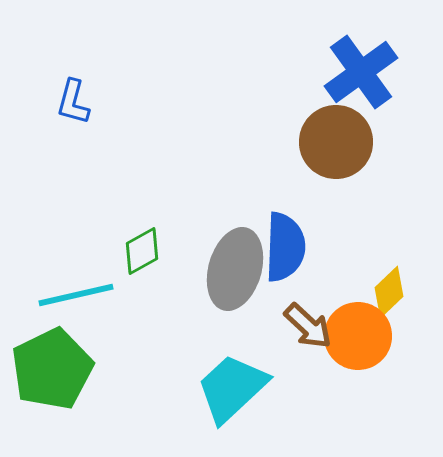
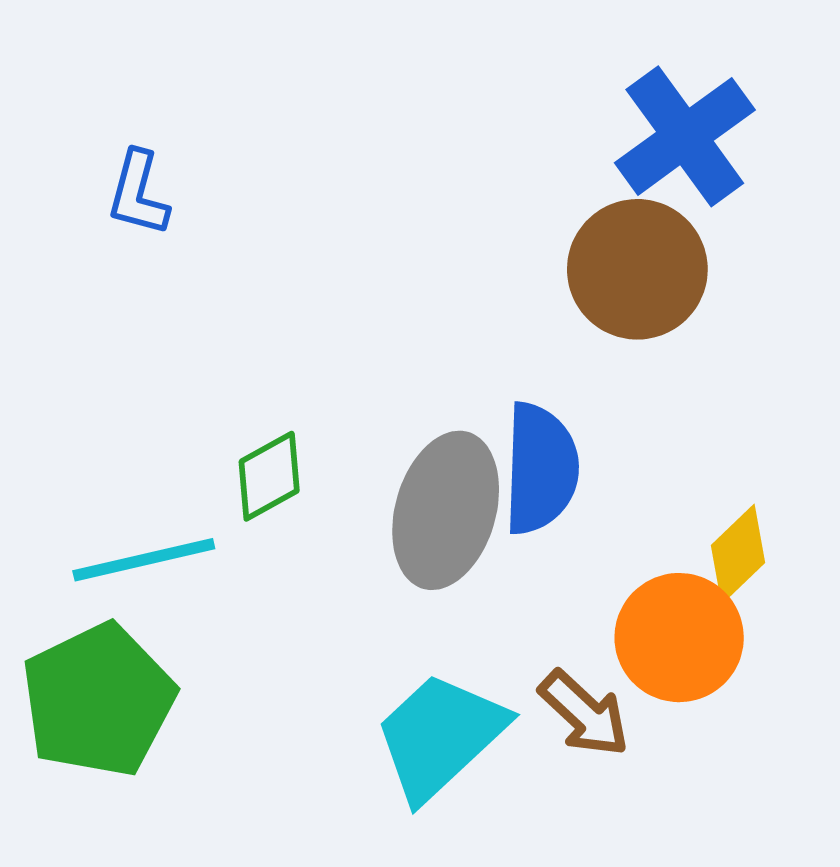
brown arrow: (308, 326) -> (584, 713), moved

